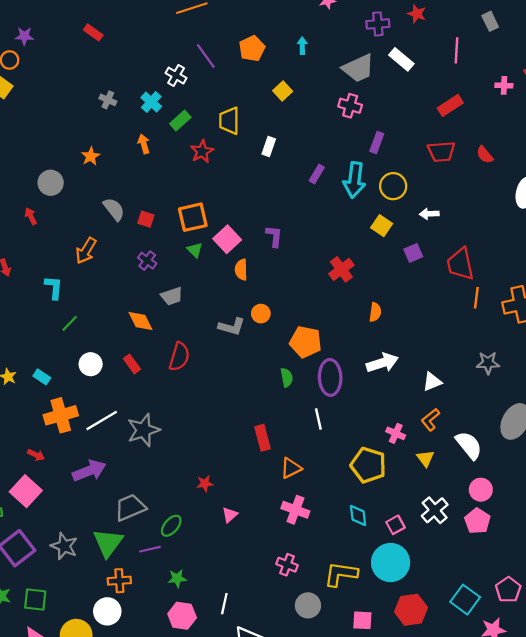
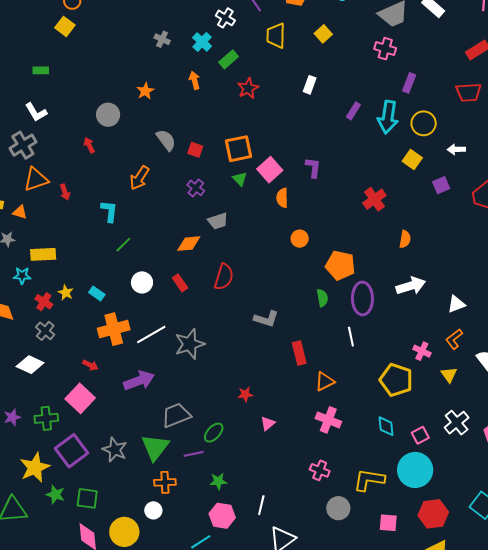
yellow trapezoid: (229, 121) -> (276, 36), moved
orange diamond: (141, 321) -> (189, 244), turned -70
gray L-shape: (232, 327) -> (266, 319), moved
white circle: (107, 611) -> (153, 510), size x0.7

